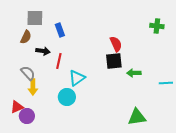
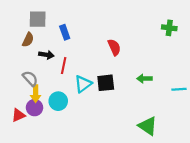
red semicircle: (116, 44) -> (114, 47), moved
black square: (114, 61) -> (106, 83), moved
cyan circle: (67, 97) -> (58, 101), moved
purple circle: (27, 116) -> (34, 108), moved
green triangle: (137, 117) -> (148, 126), turned 42

